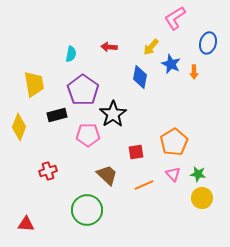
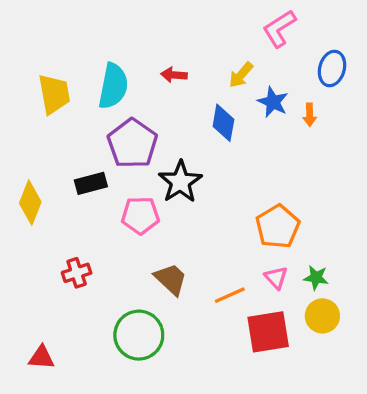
cyan semicircle: (71, 54) -> (113, 86), size x1.8
yellow trapezoid: (34, 84) -> (54, 94), moved
red square: (136, 152) -> (268, 332), moved, size x1.8

